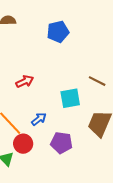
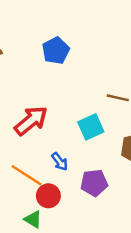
red arrow: (25, 81) -> (31, 121), size x1.6
blue arrow: (39, 119) -> (60, 162), turned 105

